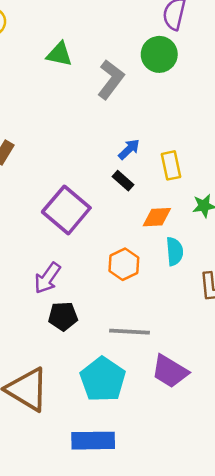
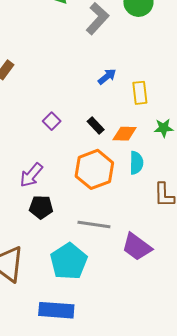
black rectangle: (123, 181) -> (96, 125), moved
purple square: (66, 210) -> (52, 121), size x0.5
orange hexagon: (124, 264) -> (94, 169), size x1.5
purple trapezoid: (170, 371) -> (137, 247), moved

